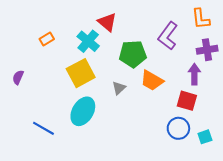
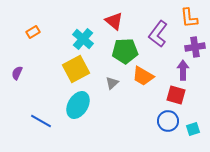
red triangle: (107, 22) -> (114, 21), moved
orange rectangle: (47, 39) -> (33, 32), moved

